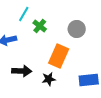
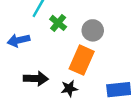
gray circle: (77, 29) -> (93, 30), moved

